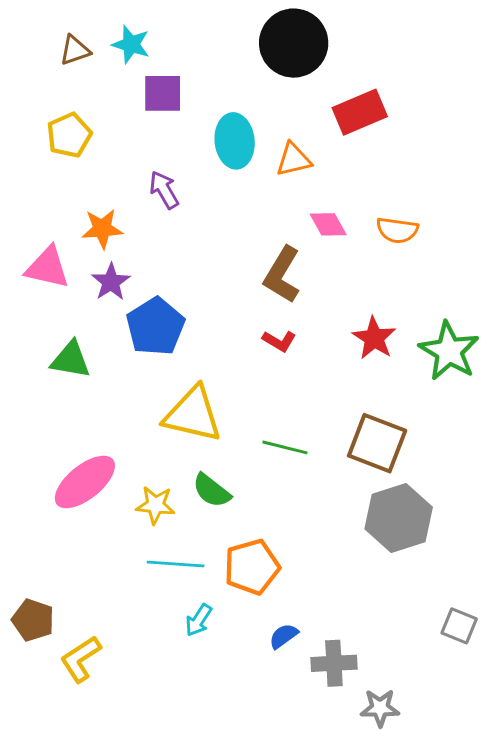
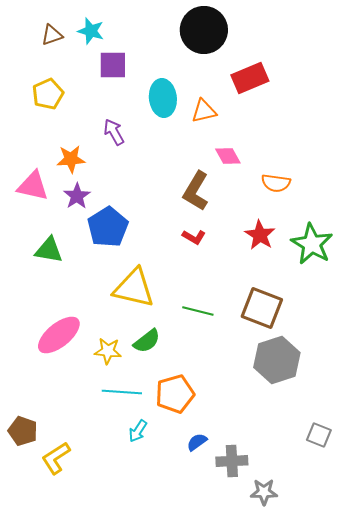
orange semicircle: (397, 230) -> (276, 183), moved
green semicircle: (212, 491) -> (147, 341), turned -76

